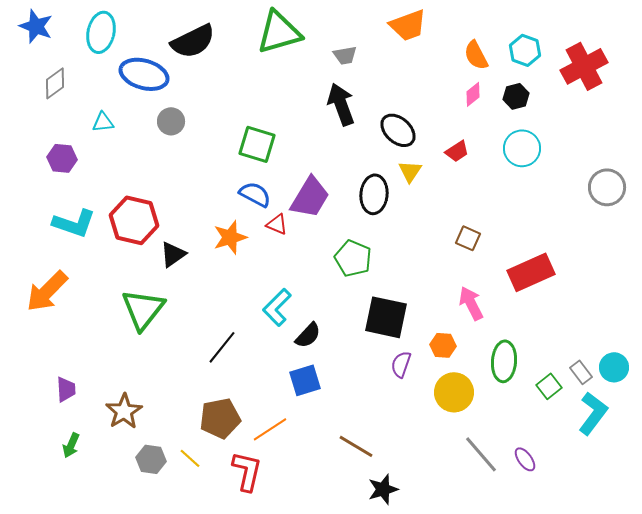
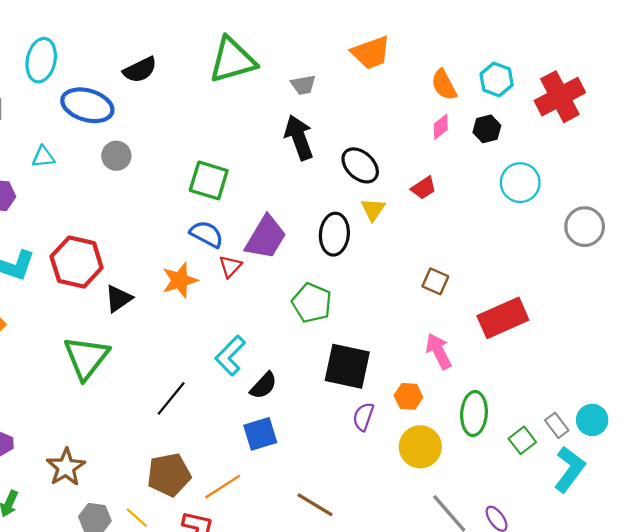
black semicircle: (193, 41) -> (140, 70), size x0.7
cyan circle: (522, 148) -> (520, 183), moved
red triangle: (277, 224) -> (230, 266), turned 50

